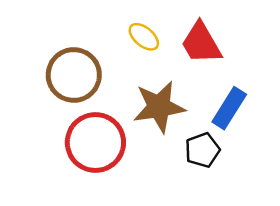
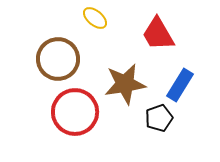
yellow ellipse: (144, 37) -> (95, 18), moved

